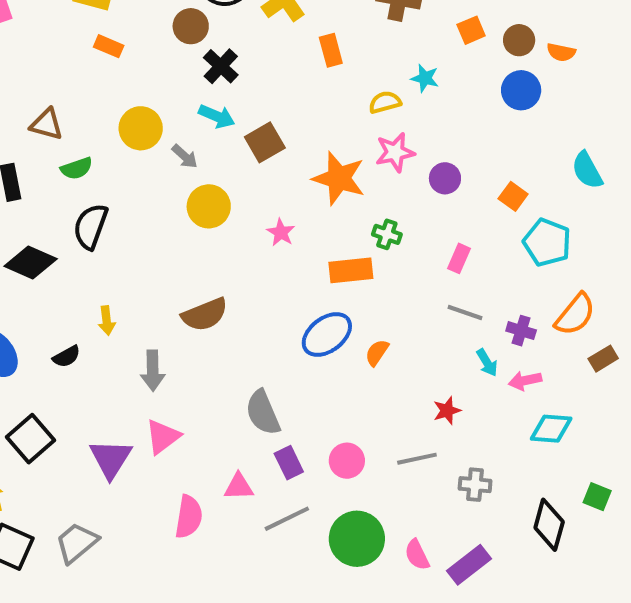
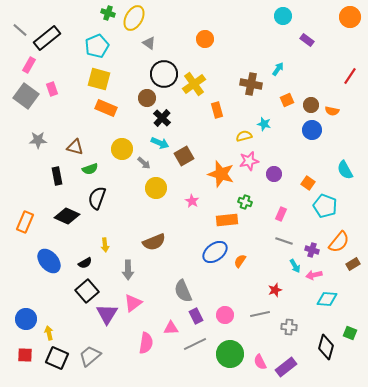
orange rectangle: (109, 46) -> (106, 108), size x1.5
black square: (31, 439) -> (87, 291), moved

